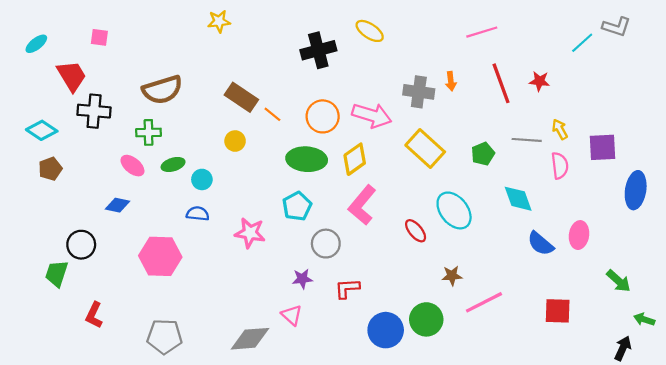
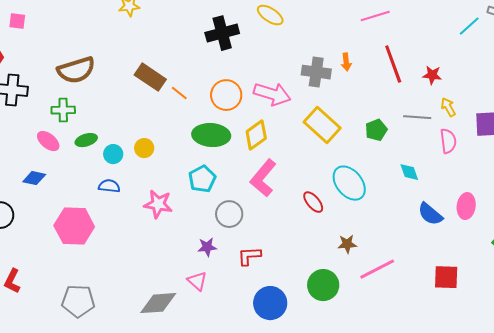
red star: (539, 81) -> (432, 75), moved
yellow circle: (235, 141) -> (144, 148), moved
cyan diamond: (518, 199) -> (409, 172), size x0.7
blue circle: (386, 330) -> (270, 303), moved

